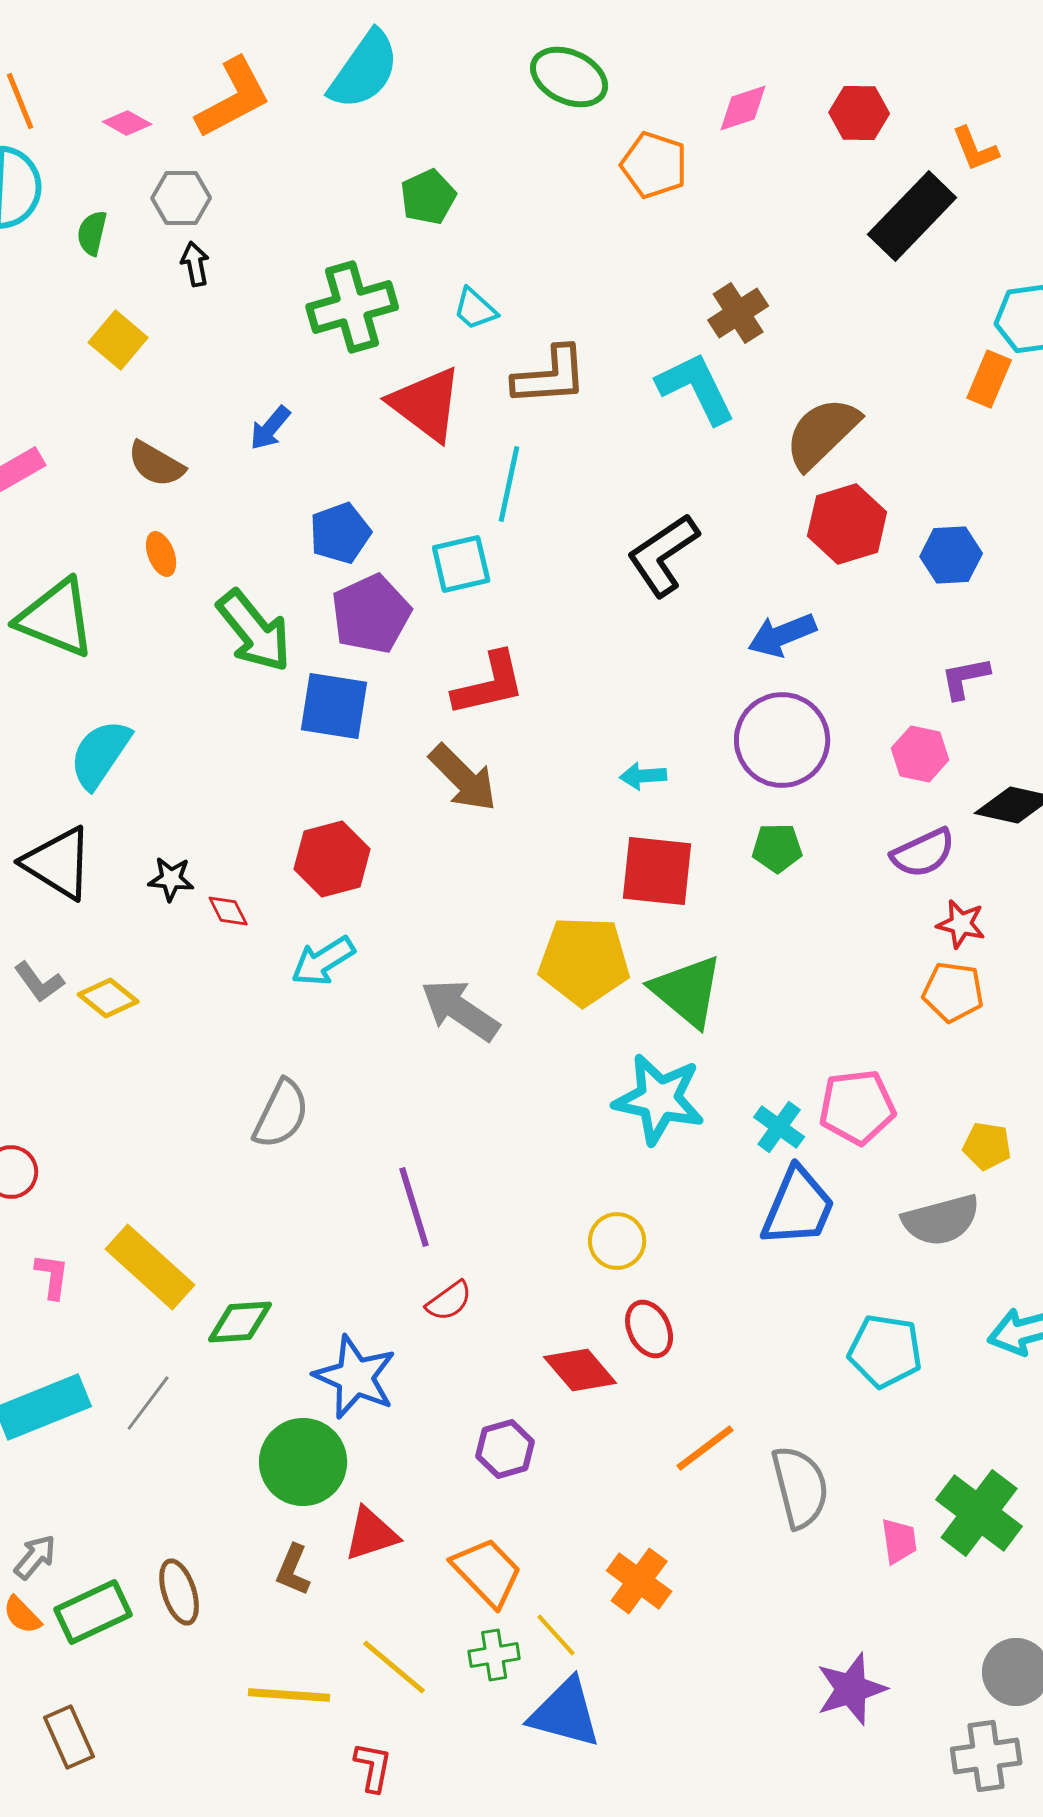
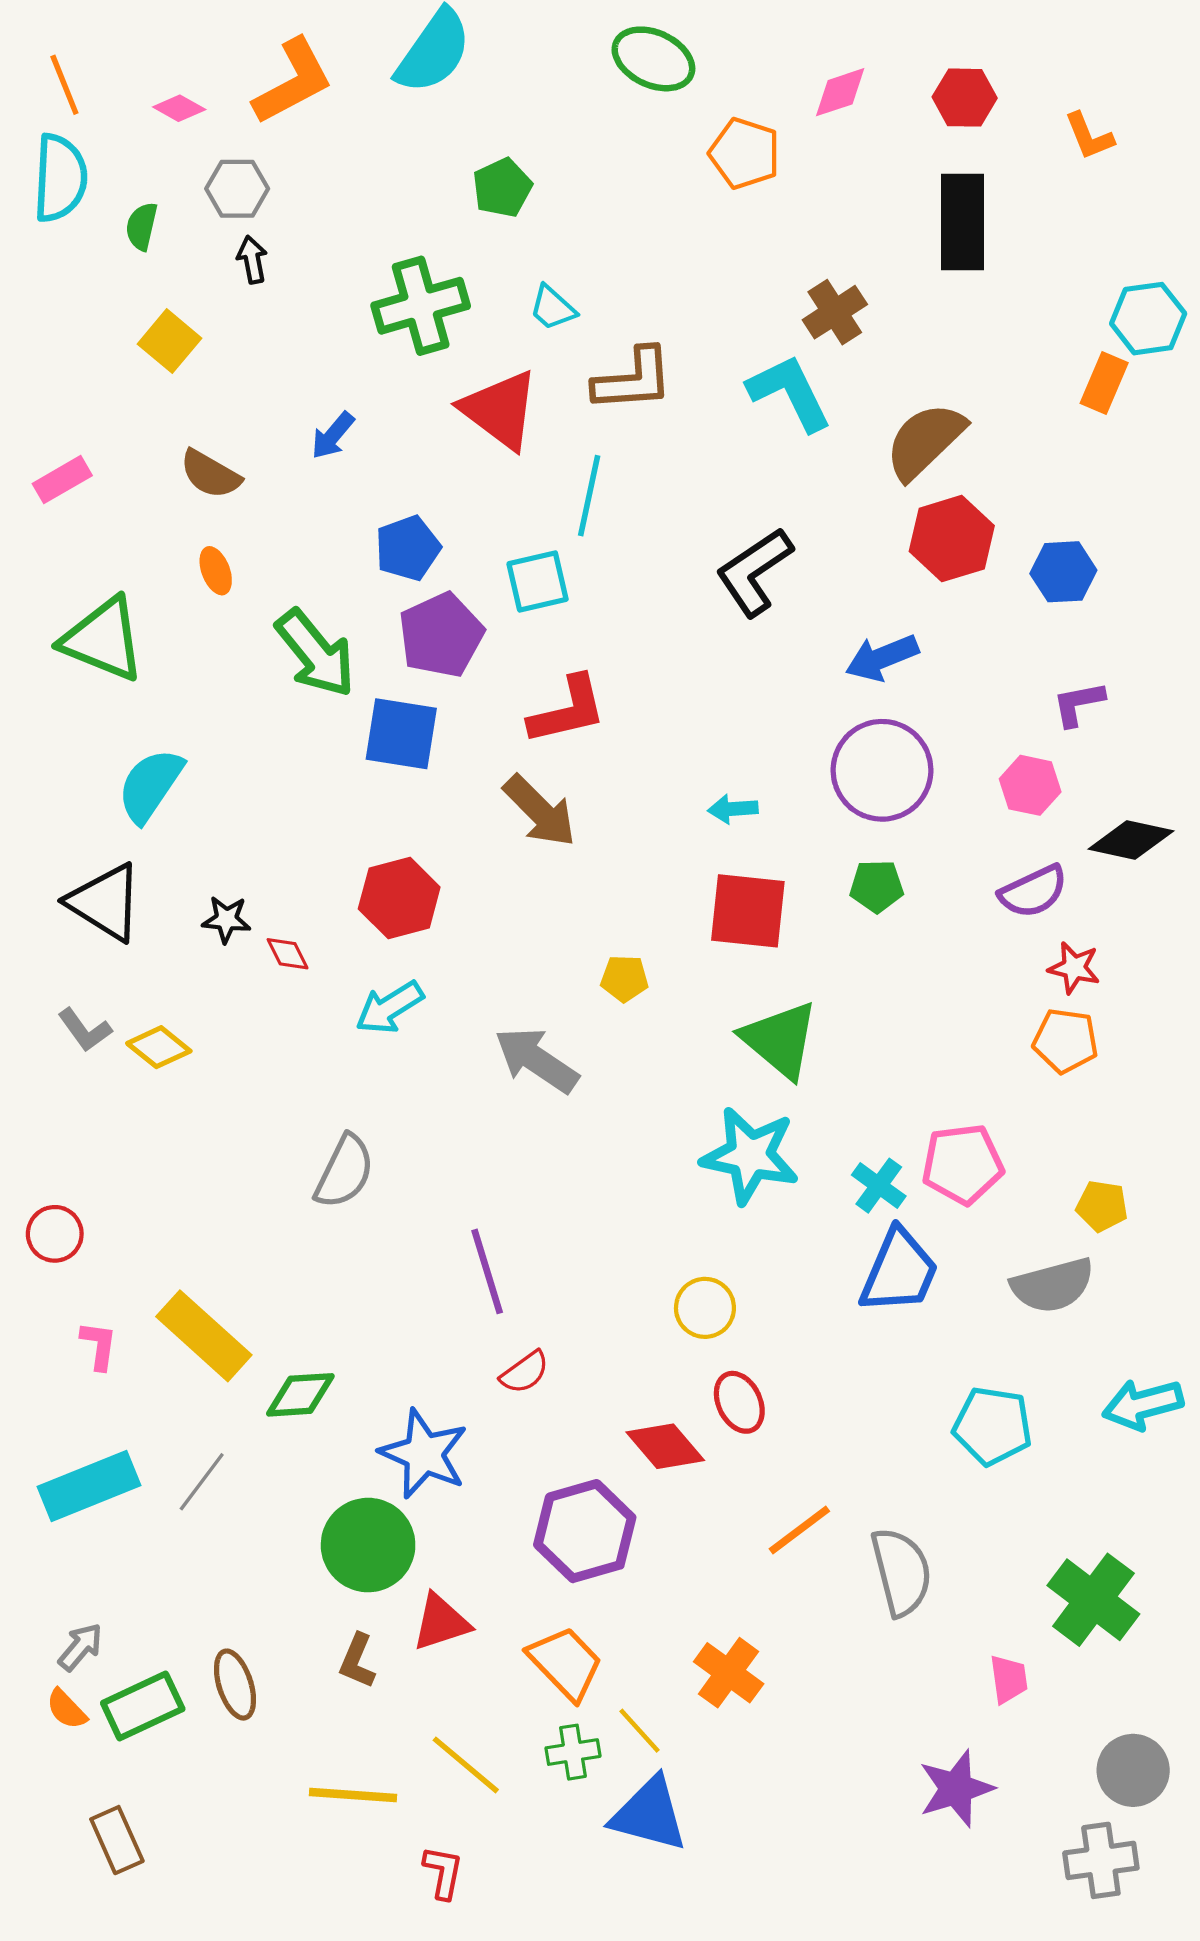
black rectangle: (912, 216) -> (962, 222), moved, turned -44
yellow pentagon: (584, 961) -> (624, 978), moved, size x0.5
purple hexagon: (505, 1449) -> (585, 1531), size x1.6
pink trapezoid: (899, 1541) -> (1009, 1679), moved

